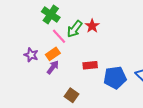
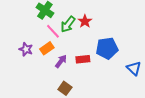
purple arrow: (53, 67) -> (61, 61), moved
blue pentagon: (115, 78) -> (107, 48), moved

